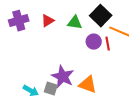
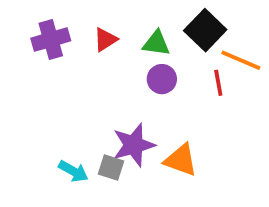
purple circle: (94, 42) -> (162, 79), moved
purple star: (63, 77) -> (134, 145), turned 30

